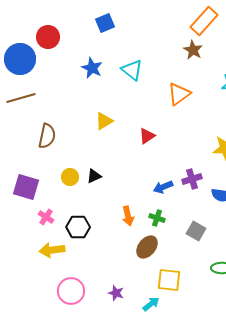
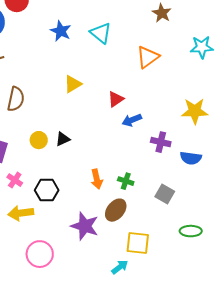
purple cross: (192, 179) -> (161, 142), turned 30
blue arrow: (163, 187) -> (132, 120), moved
purple star: (116, 293) -> (85, 226), moved, size x1.8

